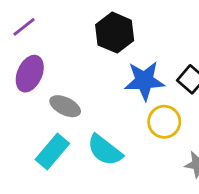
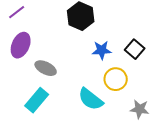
blue star: (144, 81) -> (102, 50), size x0.7
cyan semicircle: (105, 150) -> (91, 99), moved

